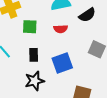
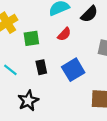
red semicircle: (61, 29) -> (64, 34), turned -32
black star: (35, 81) -> (28, 101), moved

